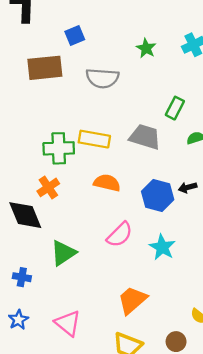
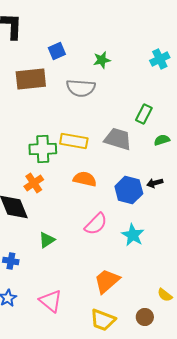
green star: (146, 48) -> (102, 60), moved, turned 30
green triangle: (63, 253) -> (47, 240), size x0.7

